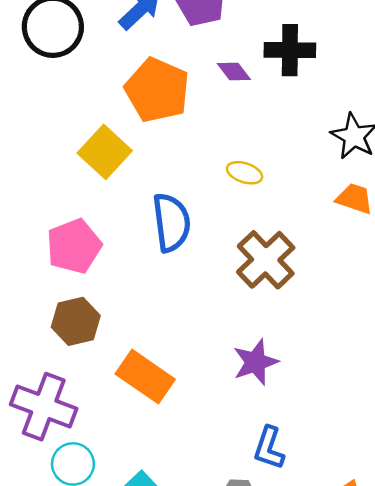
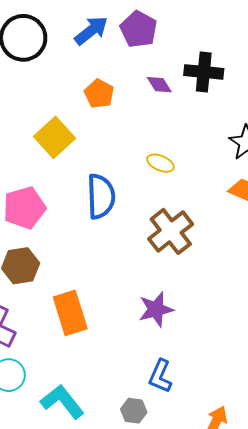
orange pentagon: (157, 90) -> (99, 94), size x0.6
orange rectangle: (145, 377) -> (70, 313), turned 33

